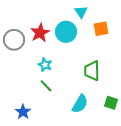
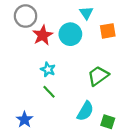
gray circle: (14, 40) -> (26, 16), moved
green trapezoid: (92, 71) -> (98, 76), turned 55
green square: (111, 103) -> (108, 122), moved

